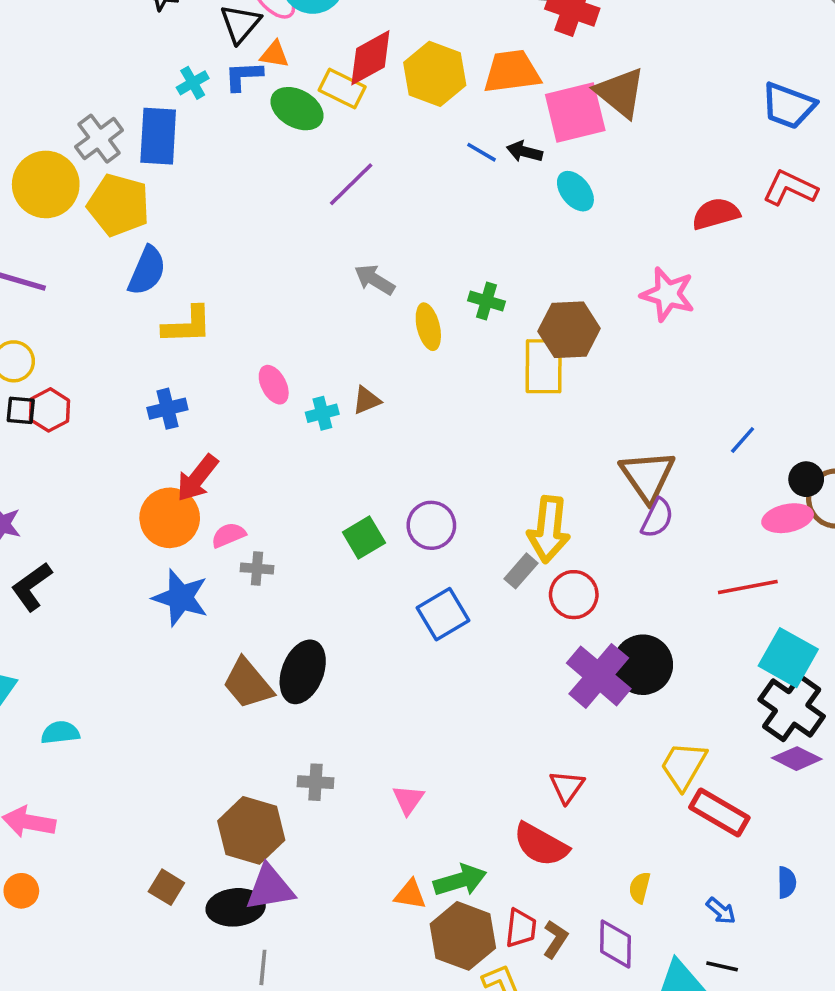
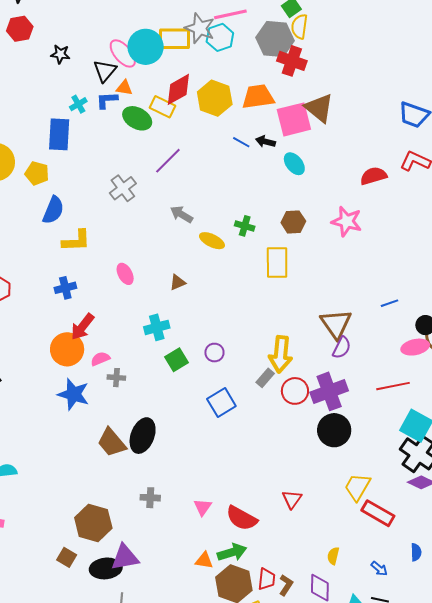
gray cross: (99, 139) -> (123, 188), moved
yellow pentagon: (118, 205) -> (37, 173), size x0.7
yellow ellipse: (428, 327) -> (212, 241), turned -50
brown hexagon: (569, 330) -> (293, 222), moved, size x0.7
cyan cross: (322, 413) -> (157, 327), moved, size x1.4
blue line: (743, 440) -> (389, 303), turned 30
purple circle: (431, 525) -> (214, 353), size x0.7
purple cross: (599, 676) -> (329, 391), moved, turned 30
brown hexagon: (251, 830) -> (93, 523), moved
red semicircle: (541, 845) -> (242, 518), moved

